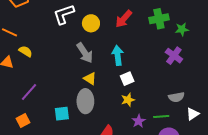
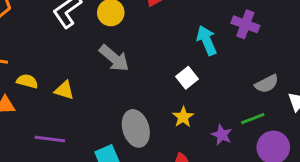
cyan arrow: (118, 55) -> (207, 40), moved
yellow triangle: (90, 79) -> (64, 90), moved
purple line: (29, 92) -> (50, 139), turned 72
yellow star: (128, 100) -> (183, 117), moved

